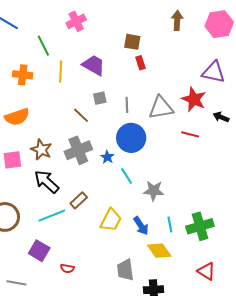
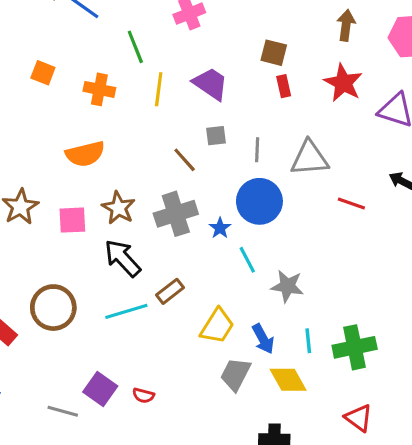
red star: (194, 99) -> (343, 83), moved
purple square: (39, 251) -> (100, 389), moved
gray trapezoid: (125, 270) -> (236, 374), moved, turned 30

